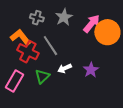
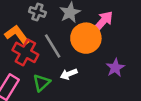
orange circle: (107, 32) -> (86, 38), moved
purple star: (91, 70) -> (115, 68), moved

